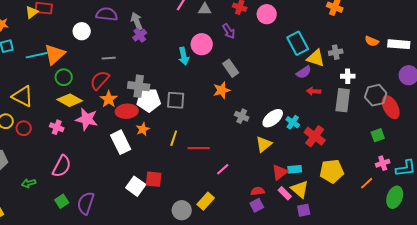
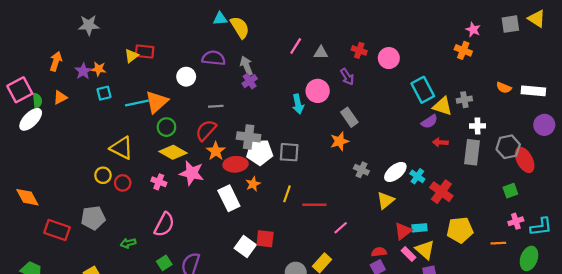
orange line: (367, 183) -> (498, 243), turned 40

